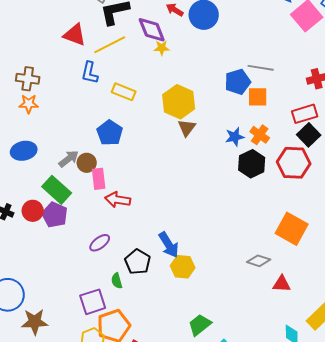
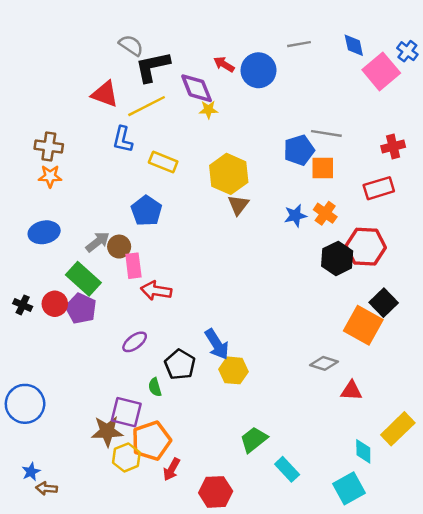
black square: (309, 135) -> (384, 303), moved
black hexagon: (252, 164) -> (337, 258), moved
purple square: (93, 302) -> (126, 412), turned 32
brown star: (35, 322) -> (107, 431), moved

